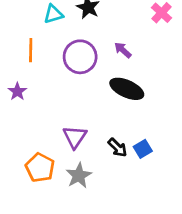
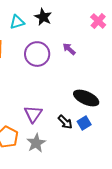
black ellipse: (127, 89) -> (86, 98), moved

